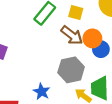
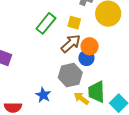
brown arrow: (72, 35) -> (71, 43), turned -80
blue circle: (101, 49) -> (86, 58), moved

